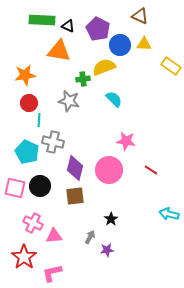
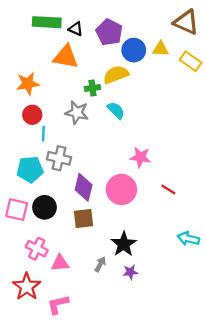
brown triangle: (140, 16) -> (186, 22), moved, size x1.4
yellow rectangle: (171, 66) -> (191, 61), moved
cyan semicircle: (114, 99) -> (116, 110), moved
cyan pentagon: (27, 152) -> (30, 169), turned -30
black star: (111, 219) -> (124, 244), size x1.6
purple star: (107, 250) -> (130, 272), moved

